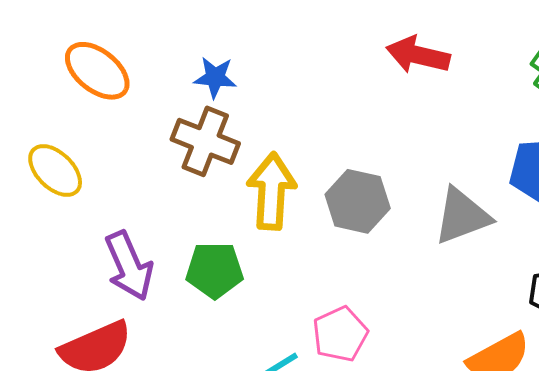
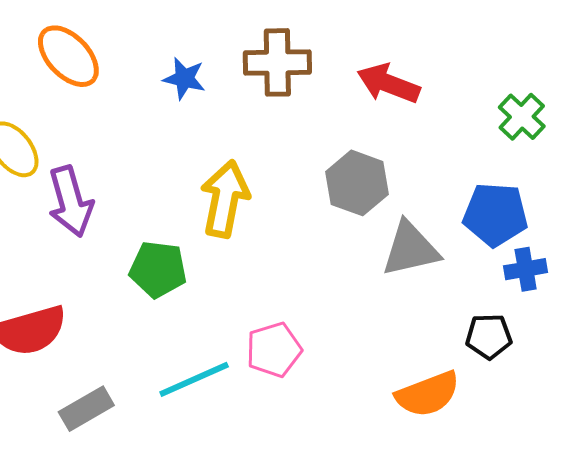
brown cross: (205, 141) -> (277, 62), moved, turned -30
gray hexagon: (358, 201) -> (357, 183), moved
purple arrow: (129, 266) -> (71, 201), moved

